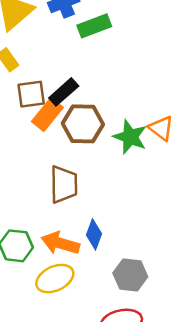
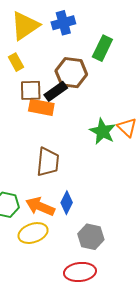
green rectangle: (94, 26) -> (102, 48), moved, turned -50
orange rectangle: (47, 115) -> (41, 107), turned 55
brown hexagon: (83, 124) -> (71, 73), moved

